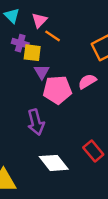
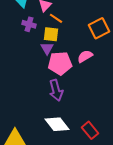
yellow square: (32, 53) -> (51, 34), moved
purple arrow: (36, 122) -> (56, 90), moved
red rectangle: (93, 151) -> (90, 130), moved

